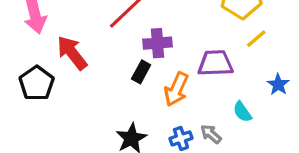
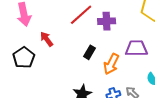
purple cross: (158, 43) -> (107, 21), moved
red arrow: (72, 53) -> (47, 39), size x0.7

